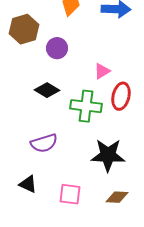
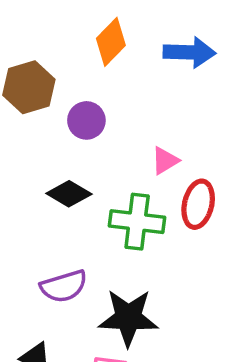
black star: (108, 155) -> (128, 318), moved

